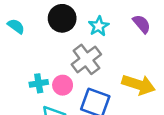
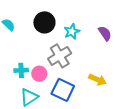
yellow arrow: (139, 85) -> (98, 80), size x0.7

